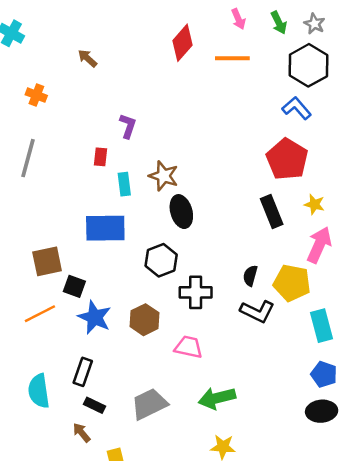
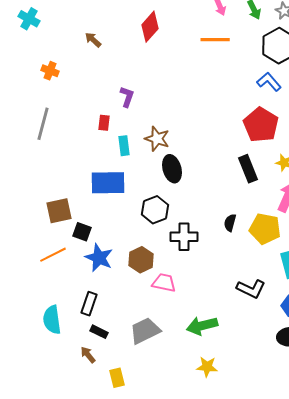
red diamond: (183, 43) -> (150, 27), moved
black L-shape: (257, 311) -> (251, 289), moved
pink trapezoid: (188, 347) -> (164, 283), moved

